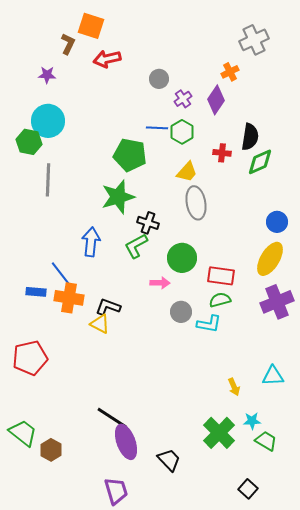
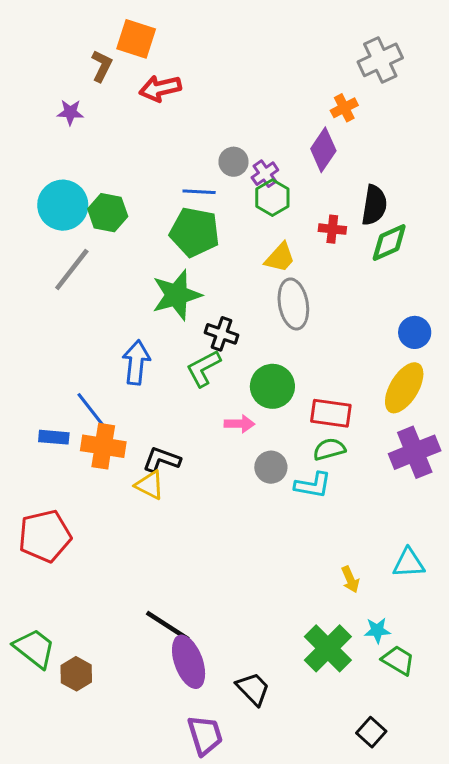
gray circle: (159, 79) -> (233, 162), moved
purple cross: (183, 99) -> (265, 174), moved
cyan circle: (48, 121) -> (63, 205), moved
blue line: (157, 128) -> (199, 192), moved
green hexagon: (29, 142) -> (108, 213), moved
gray line: (48, 180) -> (72, 270), turned 36
purple trapezoid: (116, 491) -> (205, 735), moved

